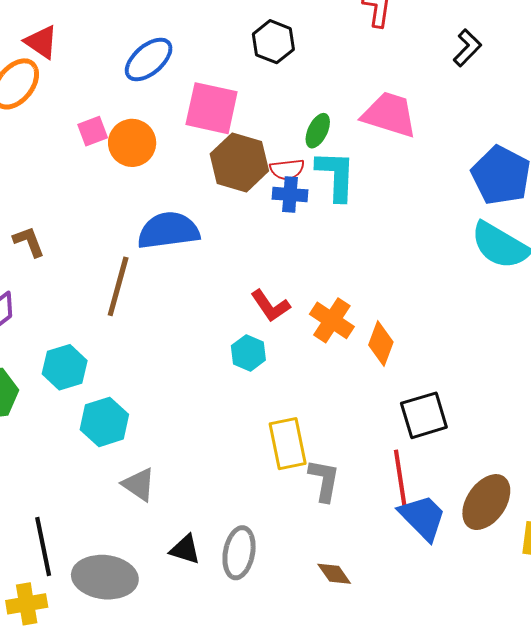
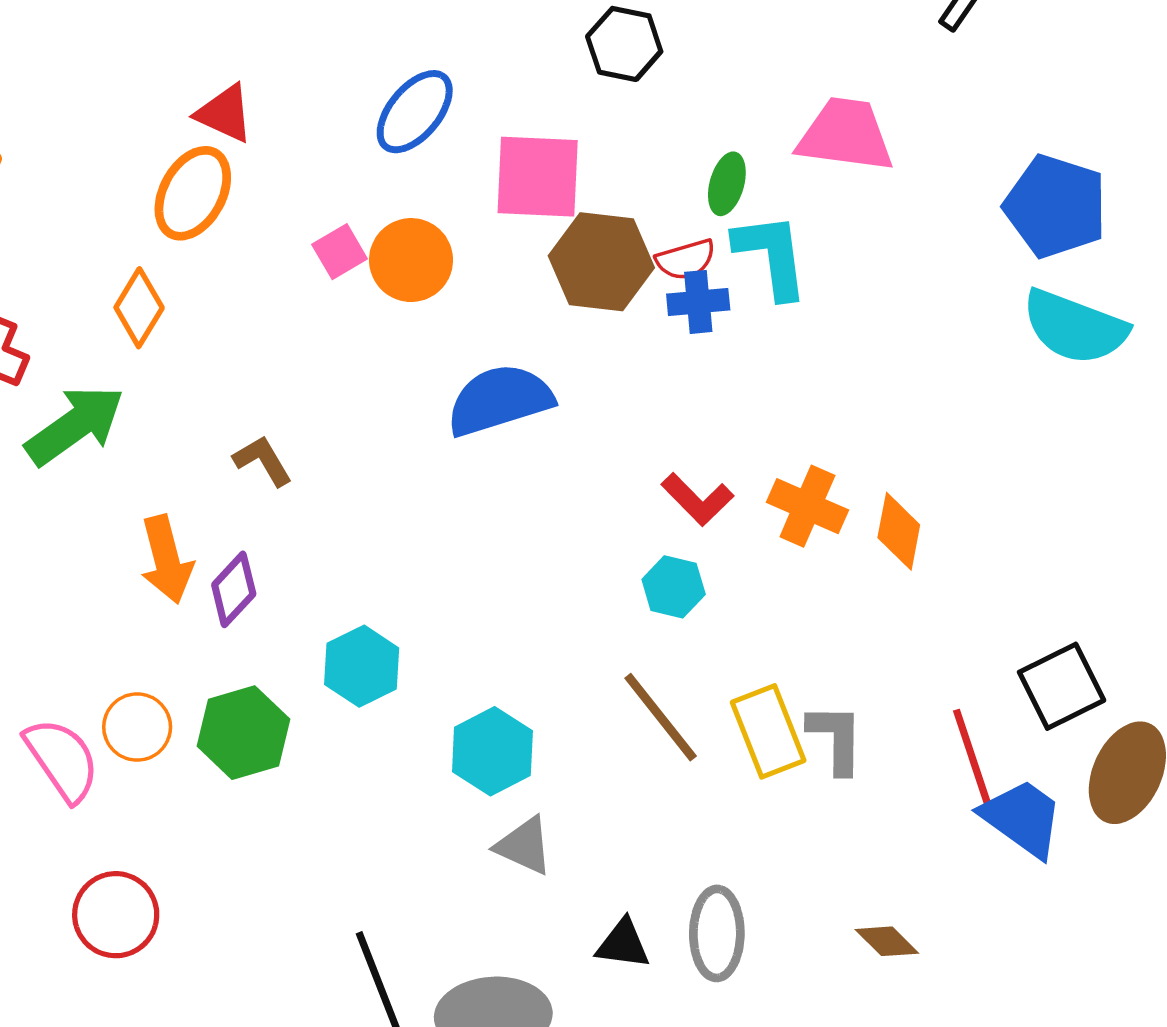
brown line: (118, 286) -> (661, 717), moved, turned -44
black square: (424, 415) -> (1062, 686), moved
cyan hexagon: (104, 422) -> (492, 751), moved
gray L-shape: (324, 480) -> (836, 738), moved

